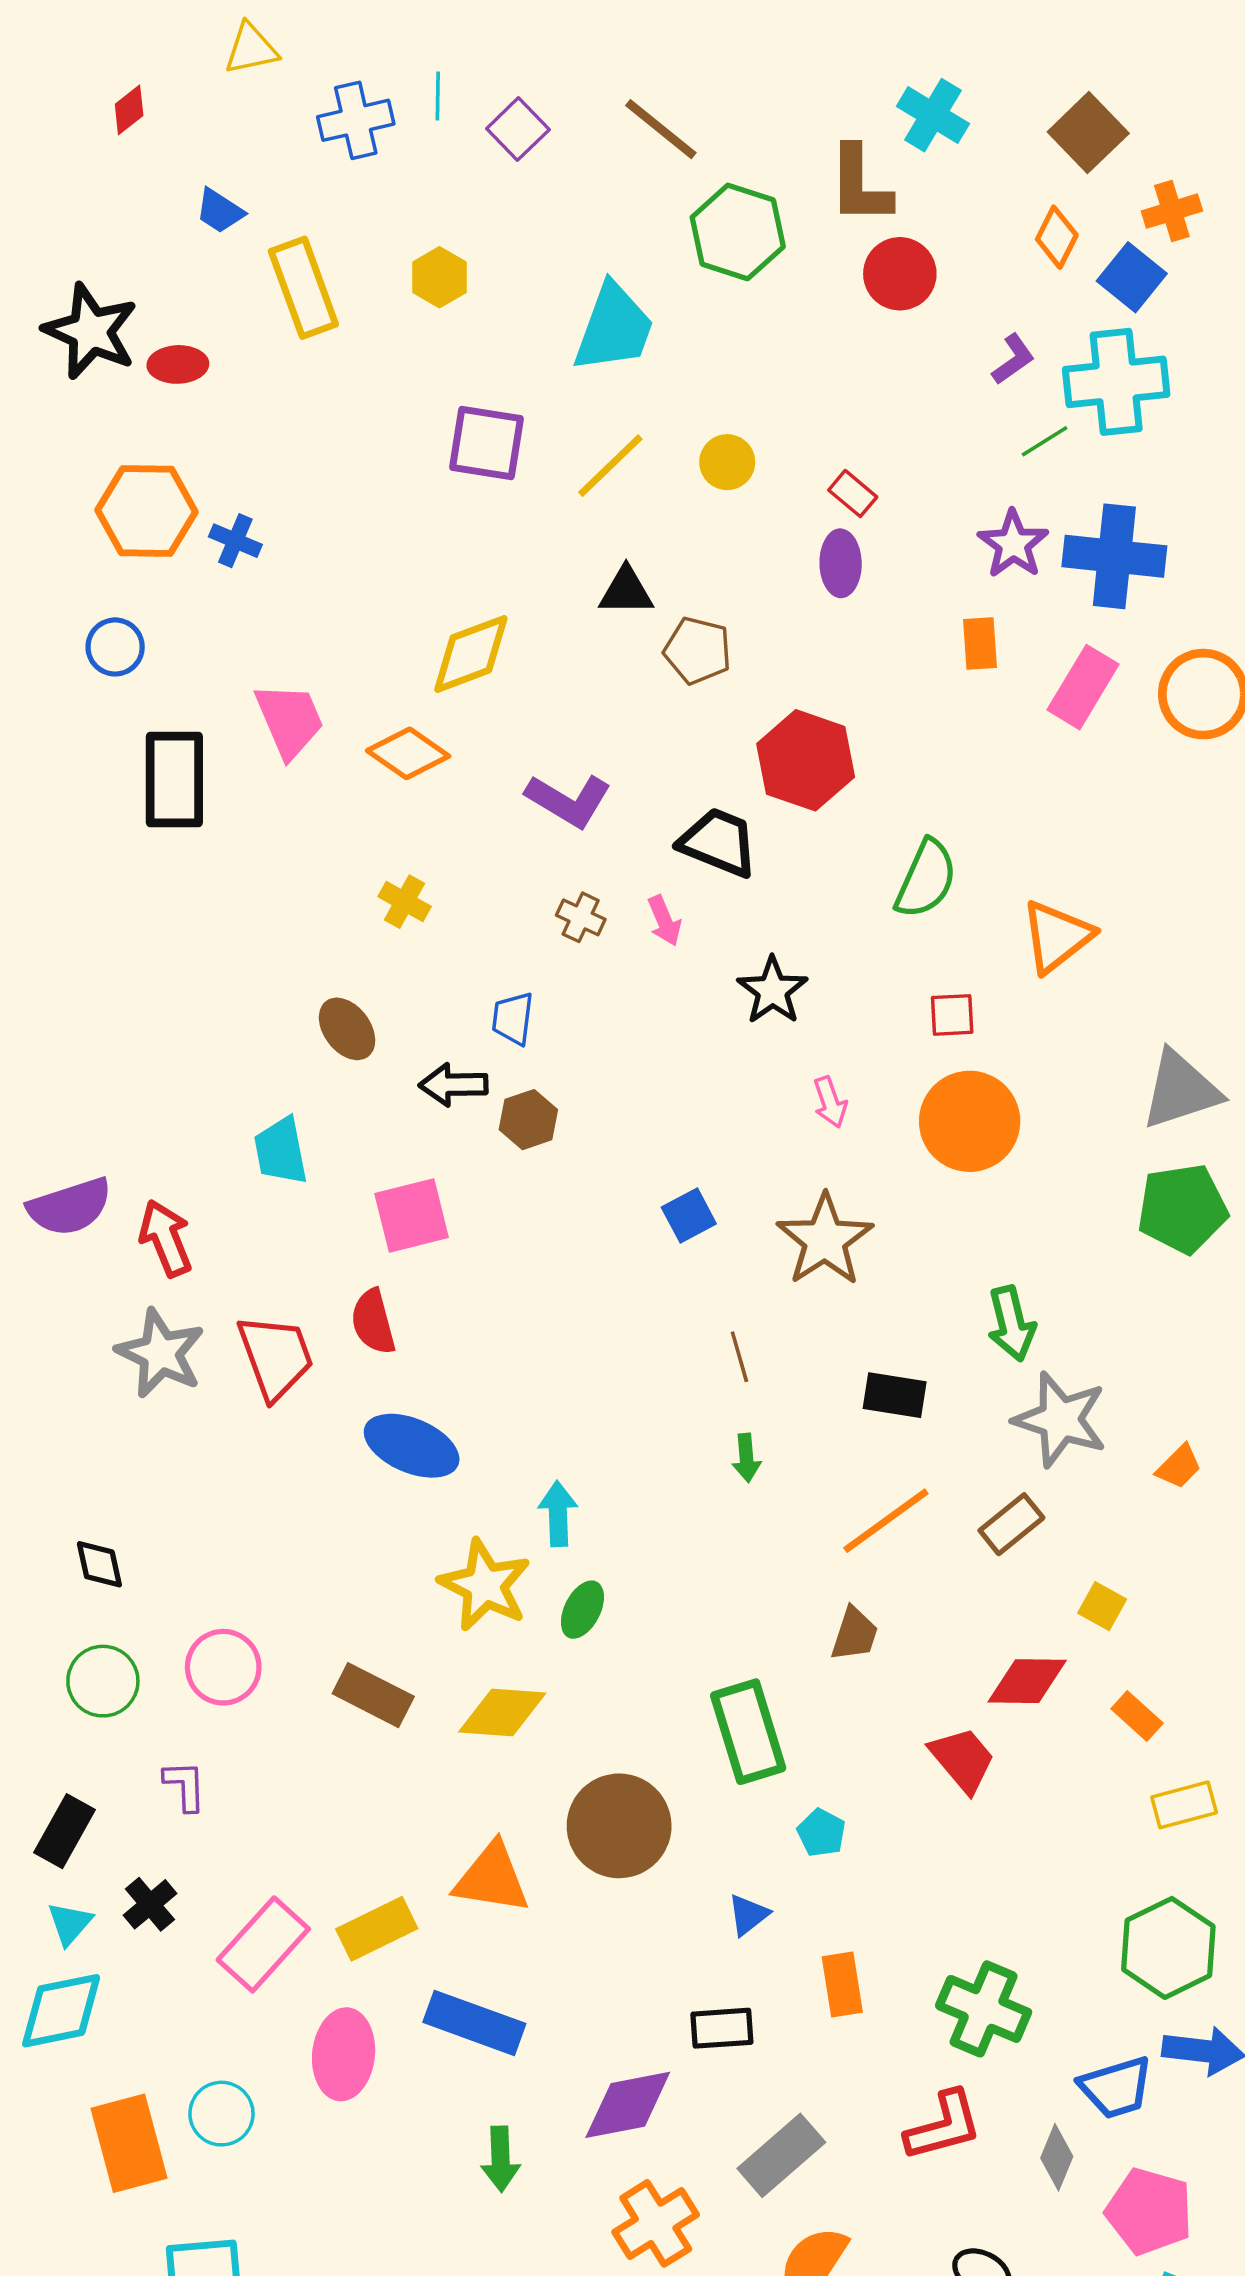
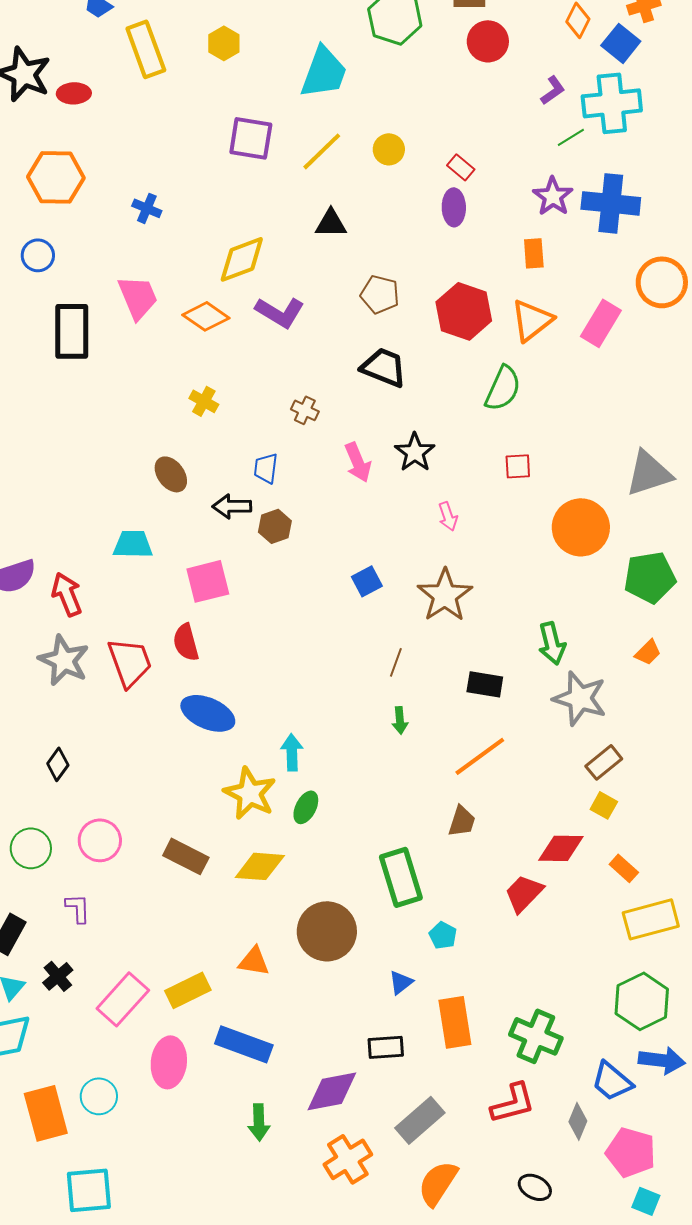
blue cross: (235, 541) -> (147, 208), moved
brown pentagon: (698, 650) -> (380, 294), moved
pink rectangle: (1083, 687) -> (601, 323), moved
red hexagon: (806, 760) -> (464, 311), moved
purple L-shape: (569, 800) -> (280, 312), moved
pink arrow: (664, 921) -> (358, 462), moved, size x1.4
orange triangle: (1057, 936) -> (532, 320), moved
gray triangle: (1181, 1090) -> (649, 473), moved
orange circle: (970, 1121) -> (581, 527), moved
cyan trapezoid: (281, 1151) -> (133, 544), turned 102
brown line: (739, 1357) -> (396, 662), turned 36
orange trapezoid: (1179, 1467) -> (648, 652), moved
brown rectangle: (1011, 1524) -> (604, 762), moved
black diamond: (99, 1564) -> (58, 764), moved, turned 48
red trapezoid: (963, 1760) -> (524, 893), turned -96
yellow rectangle: (1184, 1805) -> (651, 919), size x1.5
orange triangle: (492, 1878) -> (254, 961), size x0.7
orange rectangle: (842, 1985) -> (455, 1022), size x1.4
blue trapezoid: (1116, 2087) -> (612, 1081), turned 57

